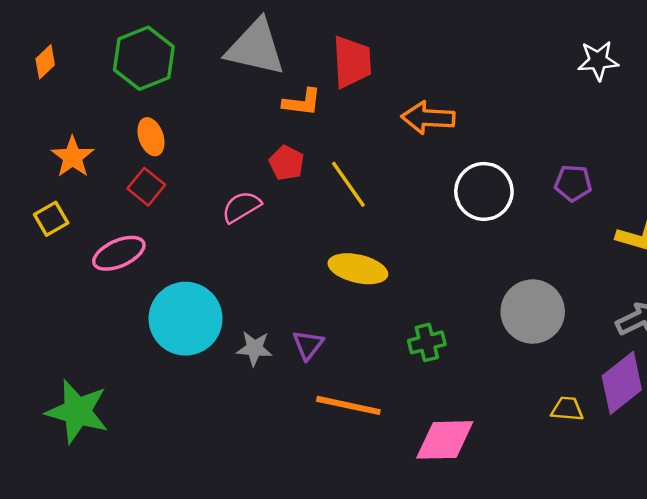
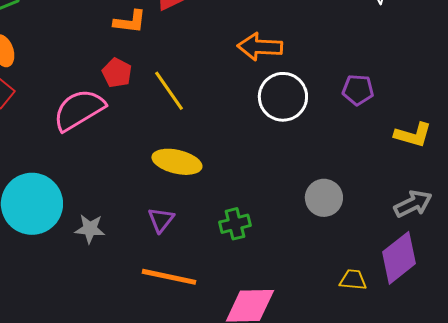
orange arrow: (428, 118) -> (260, 47), moved
pink semicircle: (241, 207) -> (79, 110), size x1.6
gray circle: (533, 312) -> (324, 198), size x0.7
purple triangle: (308, 345) -> (161, 220), moved

